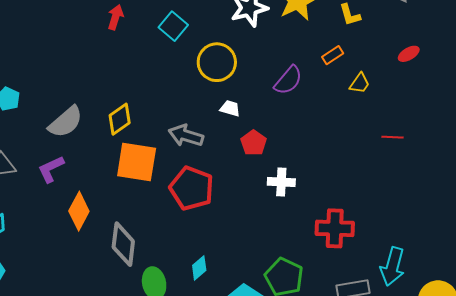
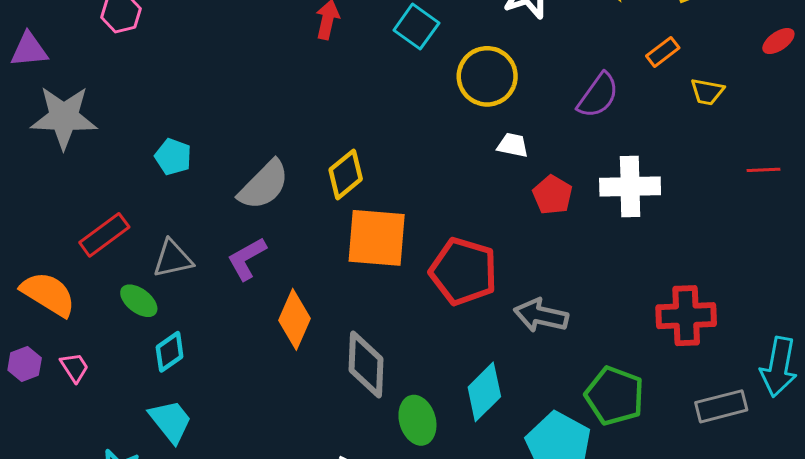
yellow trapezoid: (360, 83) -> (707, 92), turned 70
gray arrow: (186, 136) -> (541, 315), moved
white cross: (281, 182) -> (630, 187), moved, size x1.4
cyan diamond: (199, 268) -> (484, 392), size x1.5

